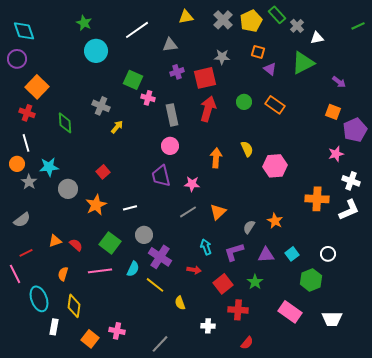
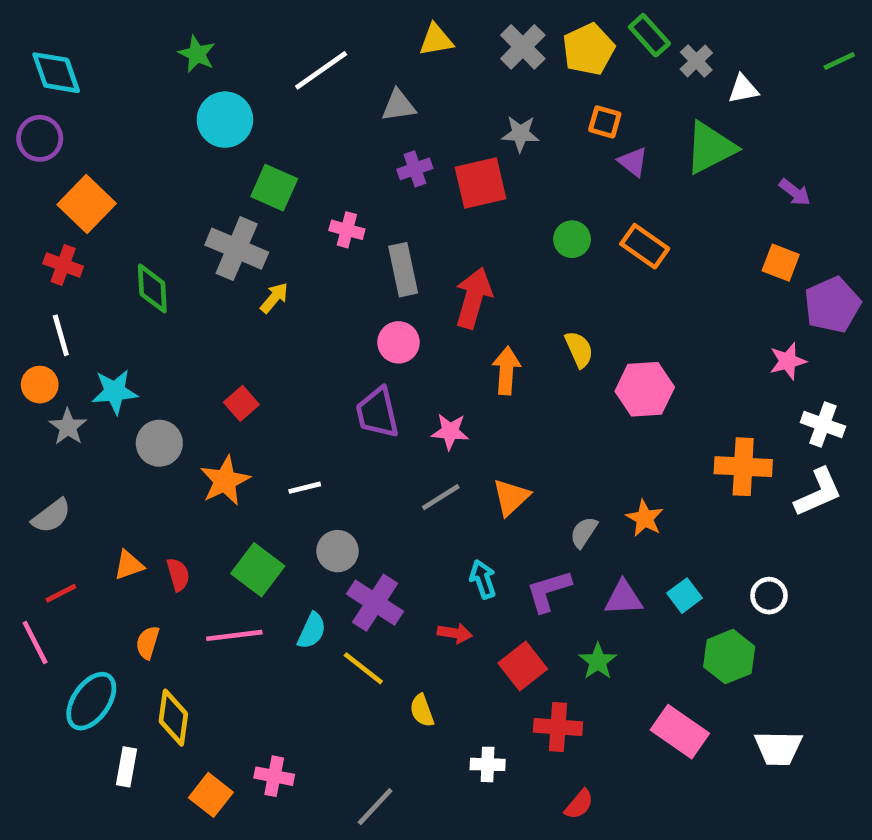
green square: (133, 80) -> (274, 188), moved
gray cross: (101, 106) -> (237, 249), size x1.4
red arrow: (208, 109) -> (474, 298), moved
red semicircle: (76, 245) -> (178, 575), turned 32
cyan ellipse: (39, 299) -> (91, 701), turned 55

